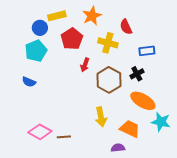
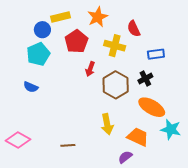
pink diamond: (40, 132) -> (18, 140), moved
purple semicircle: (118, 148) -> (125, 157), turned -32

